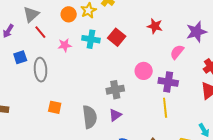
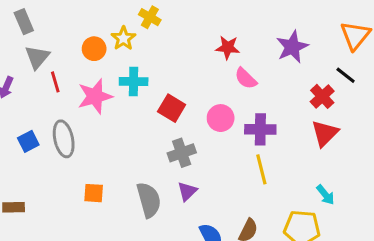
red line: (40, 32) -> (55, 82), turned 32
red square: (117, 37) -> (172, 108), moved
pink star: (65, 45) -> (95, 96), size x1.6
pink semicircle: (177, 52) -> (246, 78), moved, turned -77
blue square: (20, 57) -> (28, 141), moved

